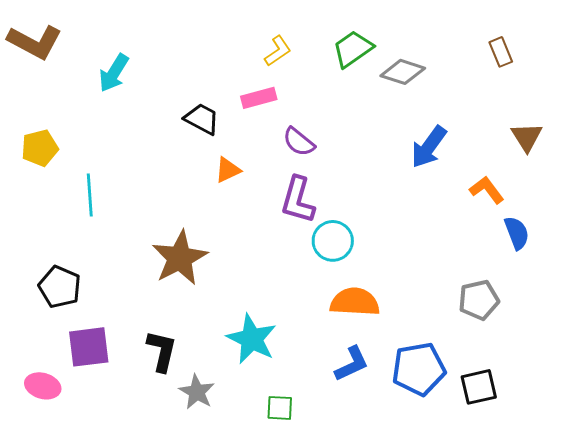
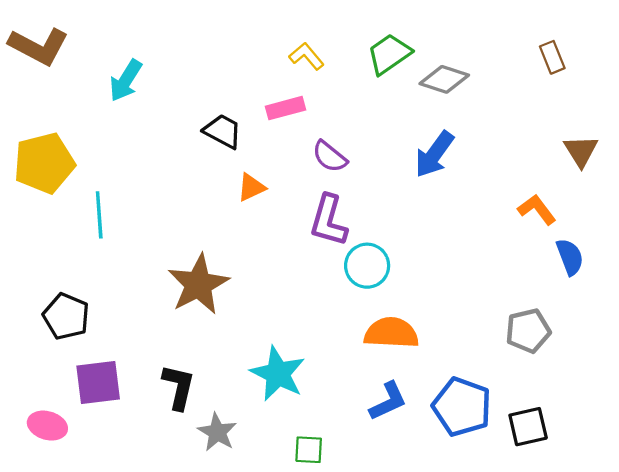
yellow L-shape: (278, 51) -> (306, 56), turned -96
blue arrow: (429, 147) -> (434, 154), moved
yellow pentagon: (40, 148) -> (44, 163), size x1.5
blue pentagon: (419, 369) -> (462, 407), turned 30

